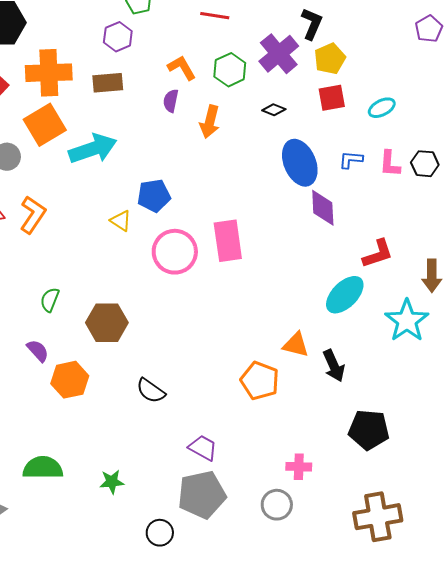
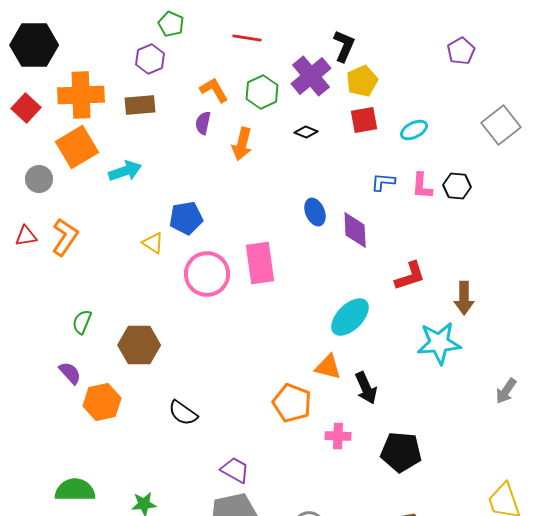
cyan arrow: (93, 149) -> (125, 171), size x0.7
blue ellipse: (300, 163) -> (315, 212), moved, size x0.6
cyan ellipse: (345, 295) -> (350, 317), moved
cyan star: (407, 321) -> (439, 343), turned 30
pink cross: (299, 467) -> (338, 436), moved

